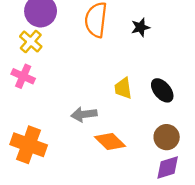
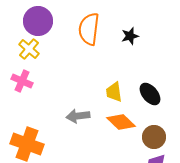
orange diamond: (110, 141) -> (121, 122), moved

